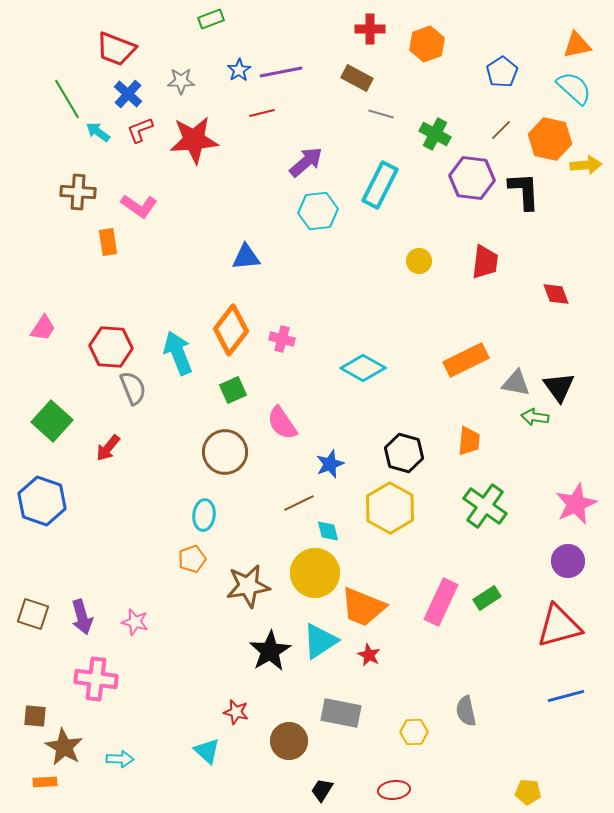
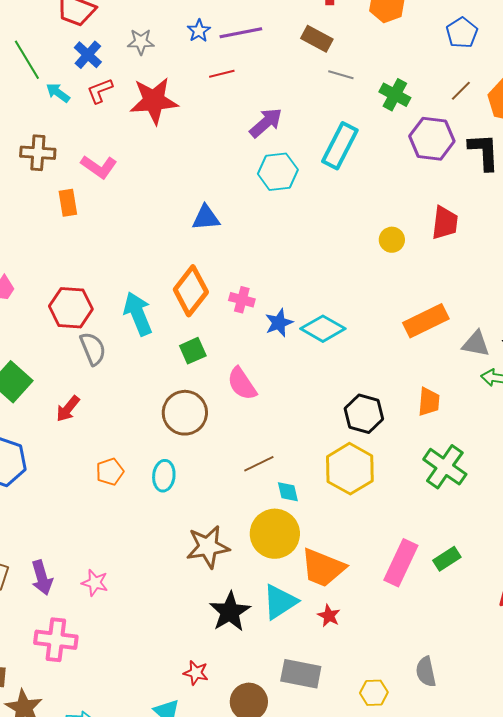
yellow circle: (419, 261) -> (392, 240), moved
blue star: (330, 464) -> (279, 323), moved
orange pentagon: (192, 559) -> (110, 472), moved

